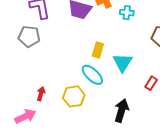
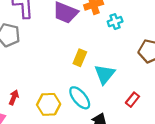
cyan cross: (127, 13) -> (115, 22), turned -32
cyan ellipse: (92, 75) -> (80, 98), moved

